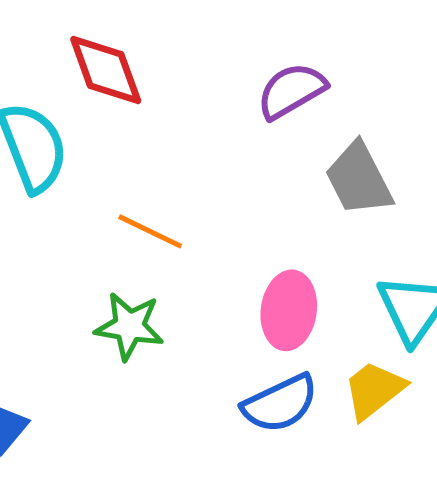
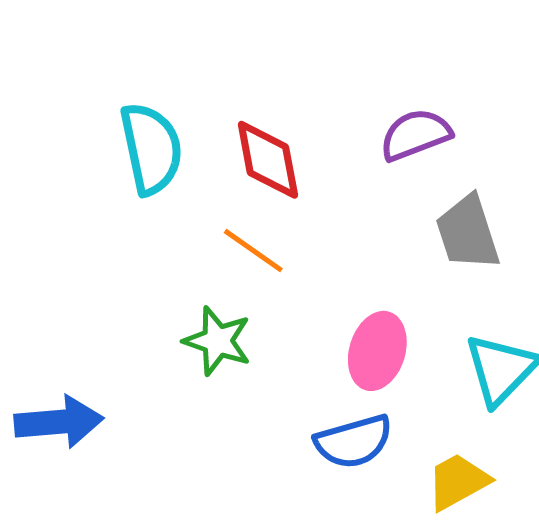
red diamond: (106, 70) -> (268, 160), moved
yellow trapezoid: (374, 390) -> (458, 482), moved

